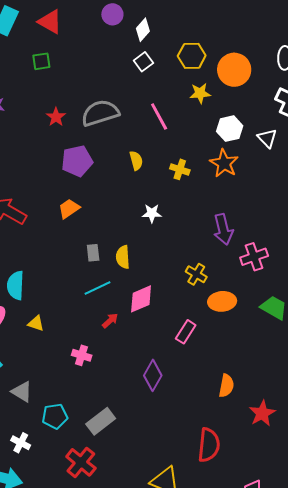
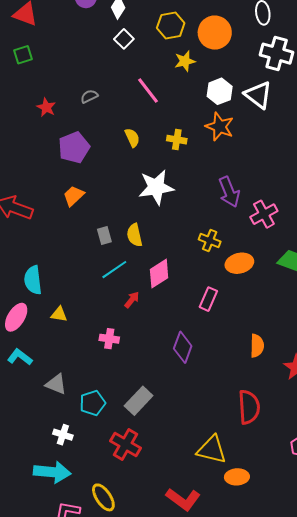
gray semicircle: (100, 113) -> (89, 96), size x0.5
white triangle: (267, 138) -> (258, 95), size x1.4
white star: (152, 213) -> (156, 187), size x1.8

